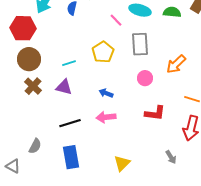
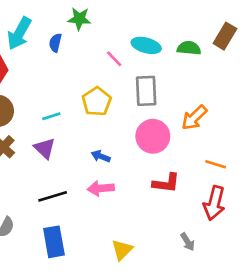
pink circle: (145, 78) -> (153, 136), size x1.6
purple triangle: (64, 87) -> (45, 148), turned 30

